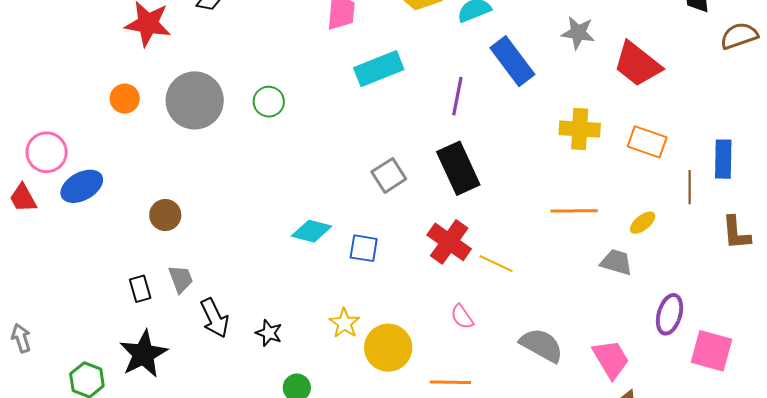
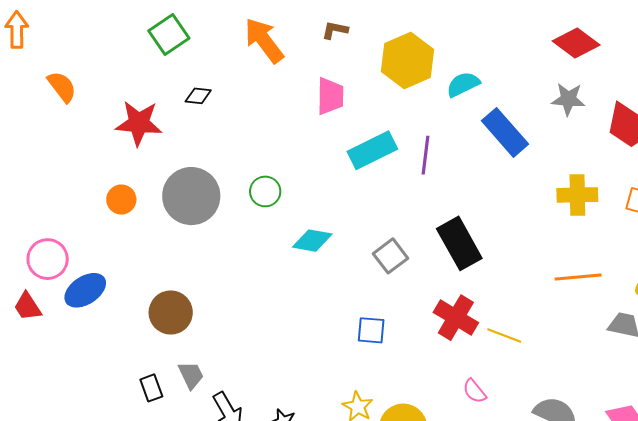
purple line: (457, 96) -> (425, 155), moved
brown circle: (165, 215) -> (171, 312), size x1.4
cyan diamond: (312, 231) -> (312, 241), moved

